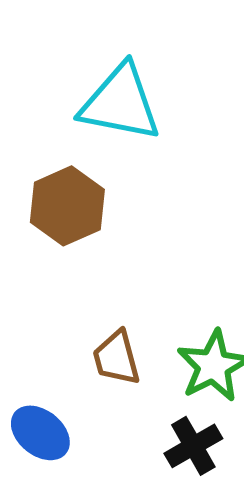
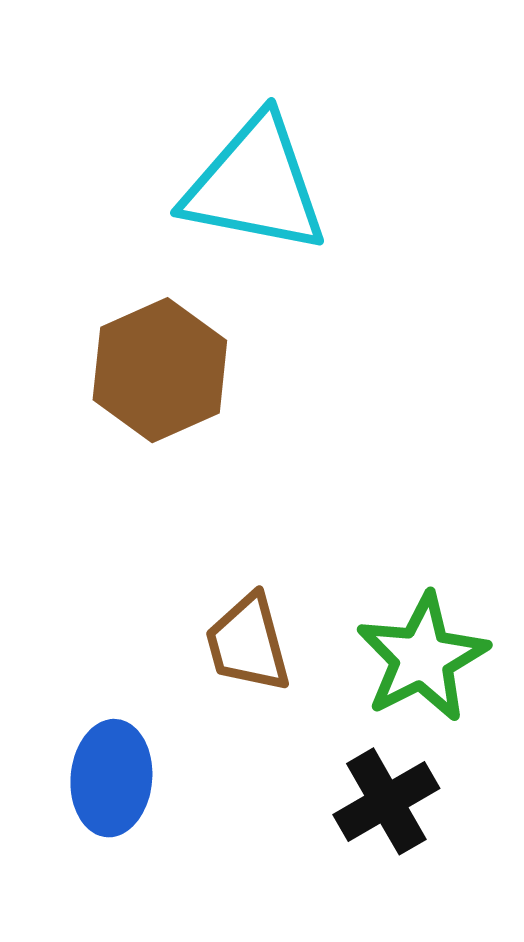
blue ellipse: (40, 433) -> (111, 778), turned 56

